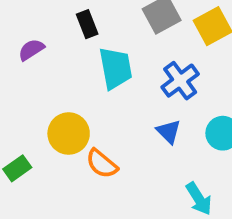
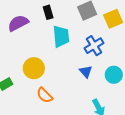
purple semicircle: (31, 50) -> (18, 23), size x1.5
orange semicircle: (102, 164) -> (45, 95), moved

